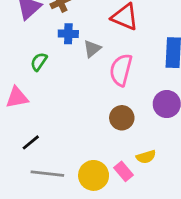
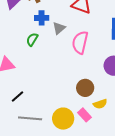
green semicircle: (39, 62) -> (32, 39), moved
brown circle: (122, 118) -> (85, 88), moved

